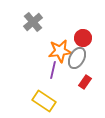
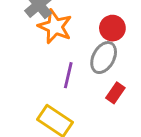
orange star: (60, 51) -> (55, 27), moved, turned 30

